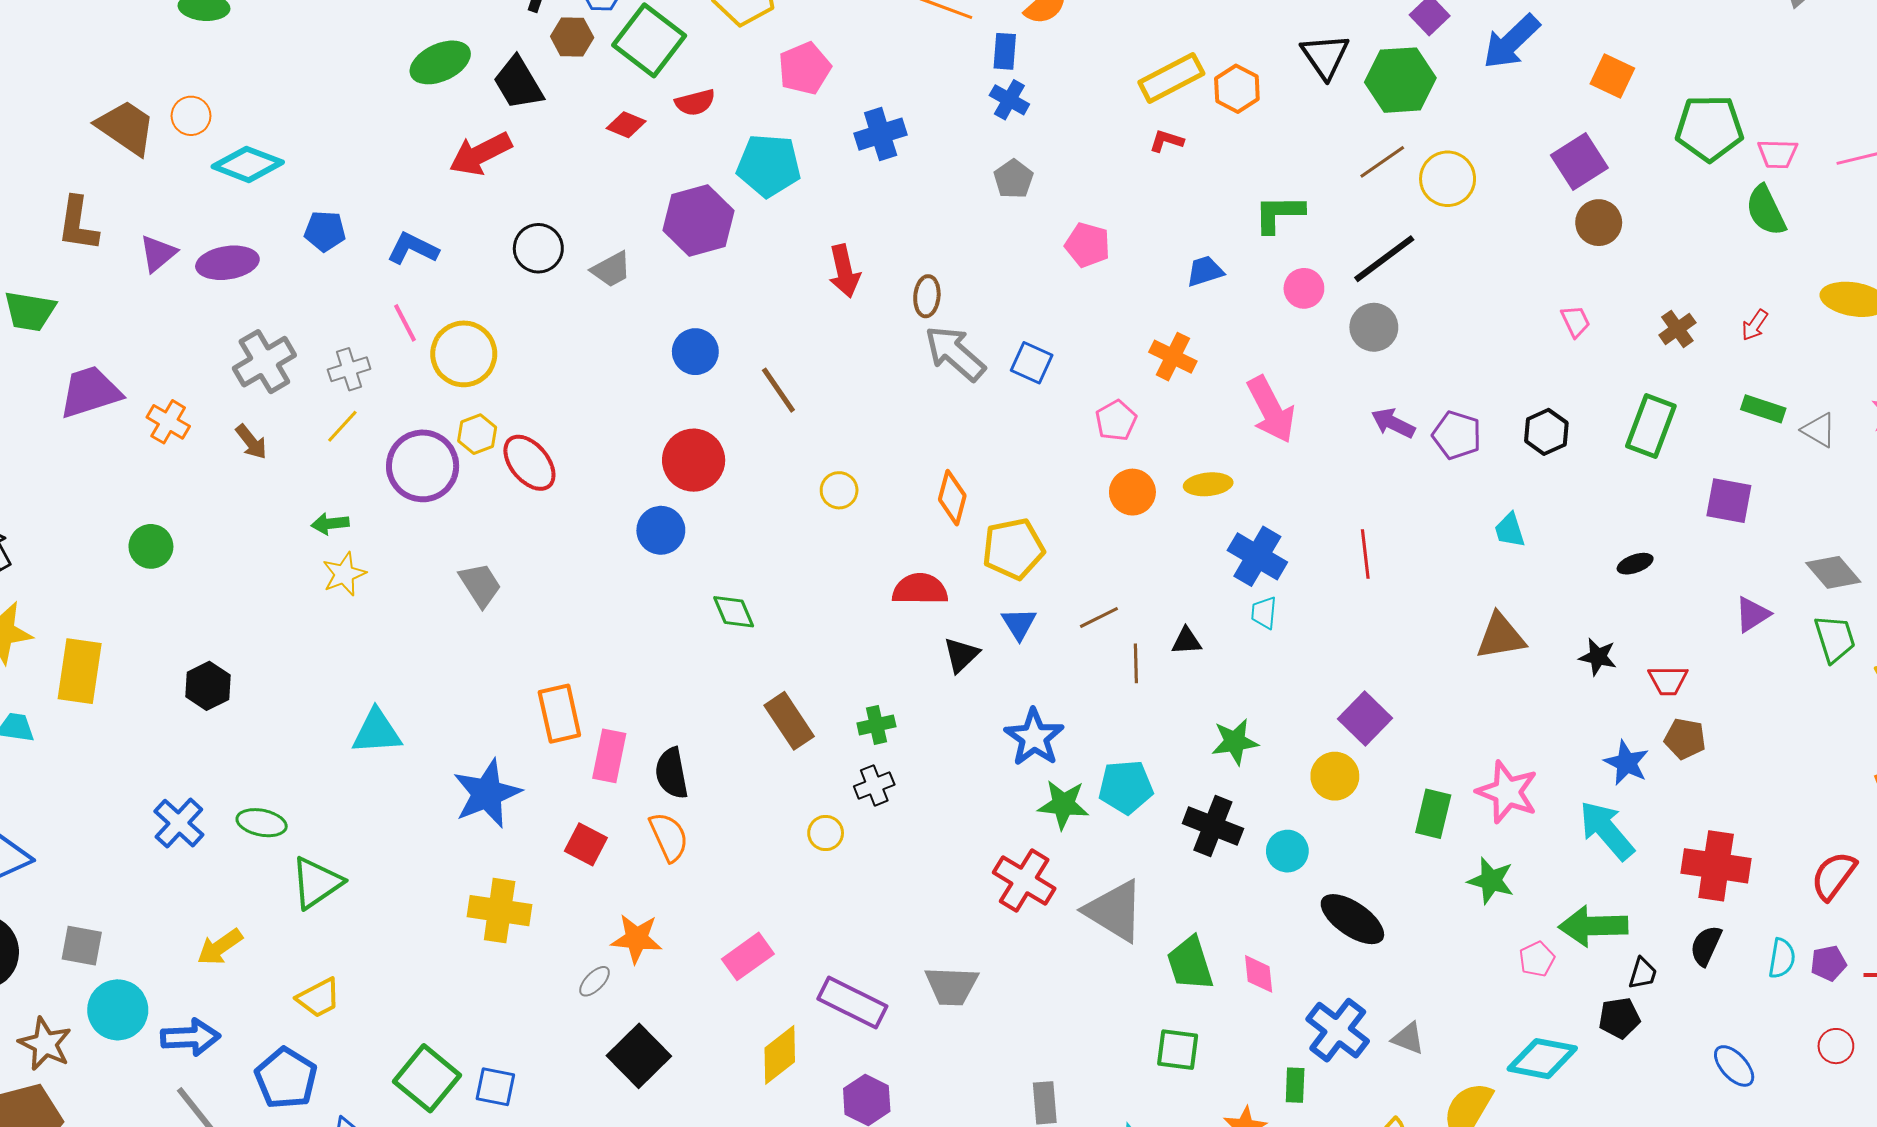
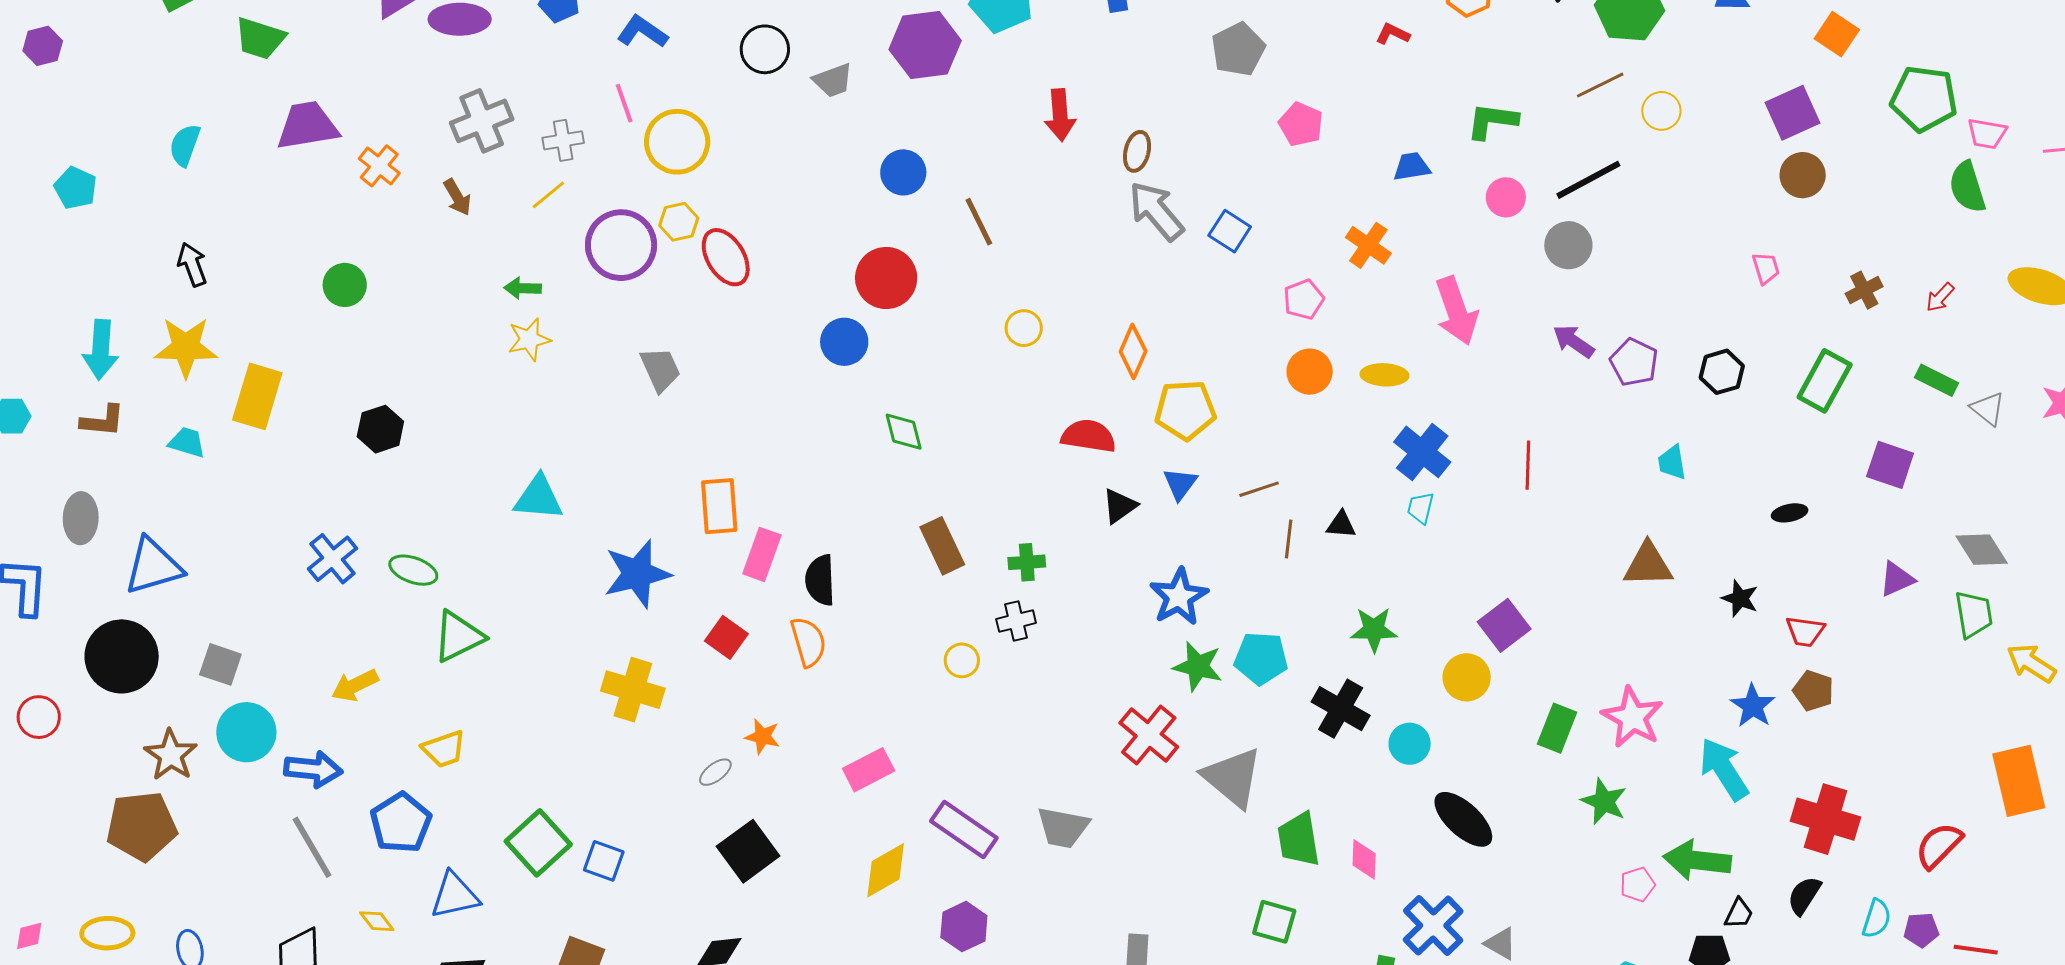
gray pentagon: (1013, 179) -> (1238, 49), size x1.4
yellow circle: (1448, 179) -> (1661, 111), size x0.7
orange star: (637, 939) -> (762, 737), size x0.7

